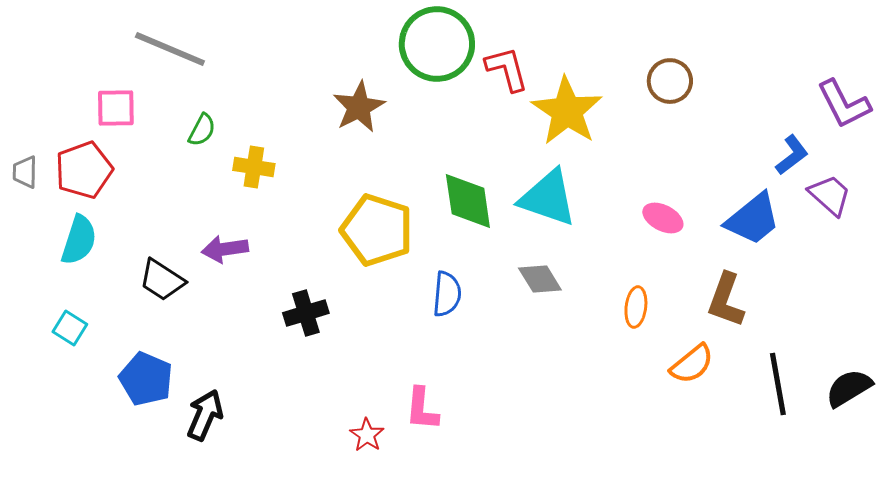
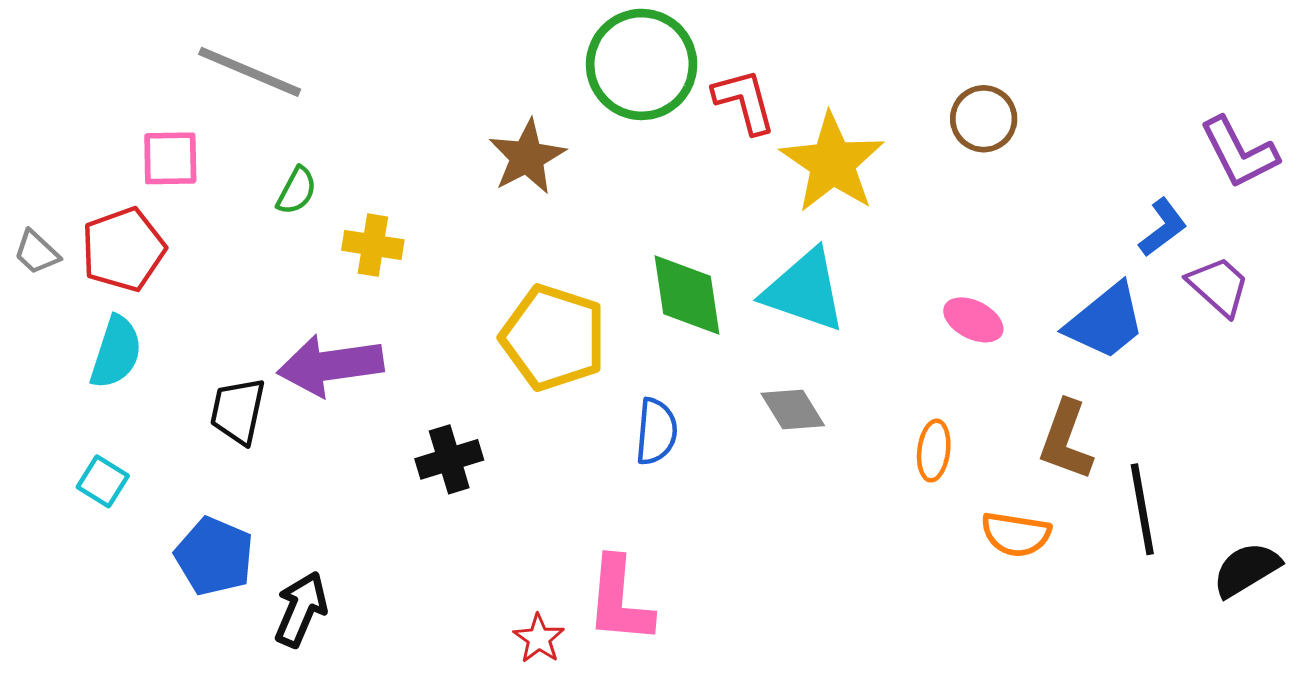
gray trapezoid: (25, 172) -> (37, 252), turned -48
purple arrow: (225, 249) -> (330, 365), size x1.5
black trapezoid: (162, 280) -> (238, 411), turned 69
orange semicircle: (692, 364) -> (1016, 534), turned 48
black line: (778, 384) -> (1142, 509), moved
pink L-shape: (422, 409) -> (620, 600), size x1.4

